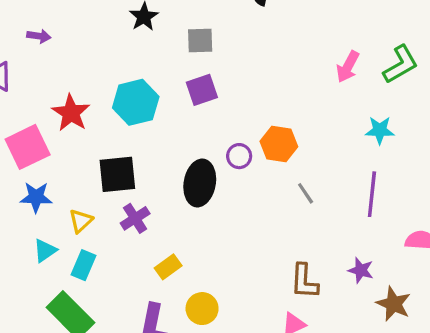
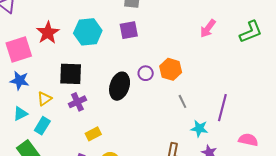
pink arrow: (348, 67) -> (208, 29), moved
cyan star: (380, 130) -> (199, 128), moved

